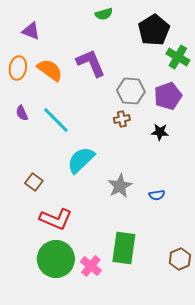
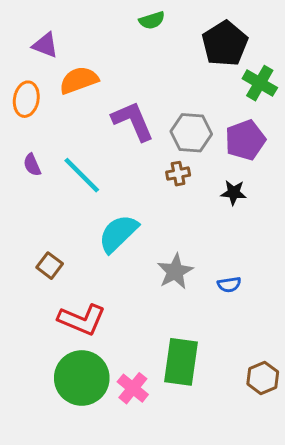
purple L-shape: (91, 63) -> (133, 121), moved
orange semicircle: (50, 70) -> (79, 80), moved, turned -56

